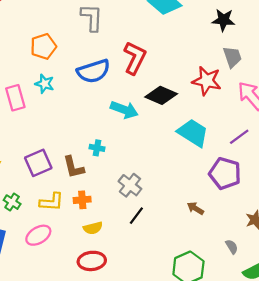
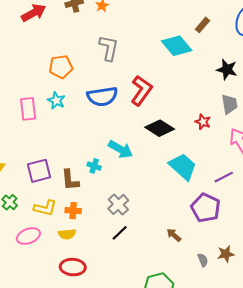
red star: (207, 81) -> (203, 122), size x0.6
cyan arrow: (124, 110) -> (121, 149), moved
yellow semicircle: (93, 228) -> (67, 234), moved
gray semicircle: (232, 247) -> (203, 260), moved

